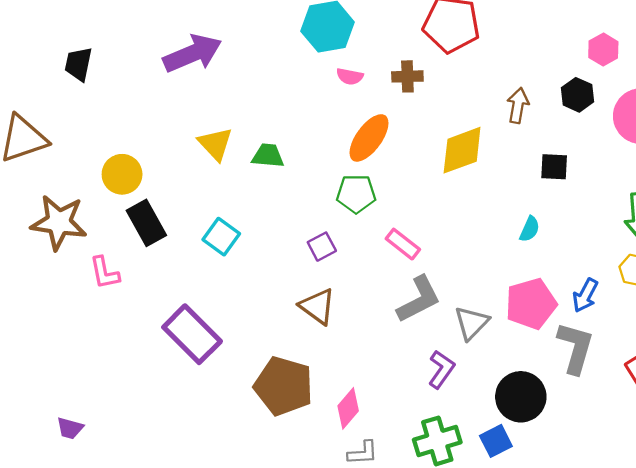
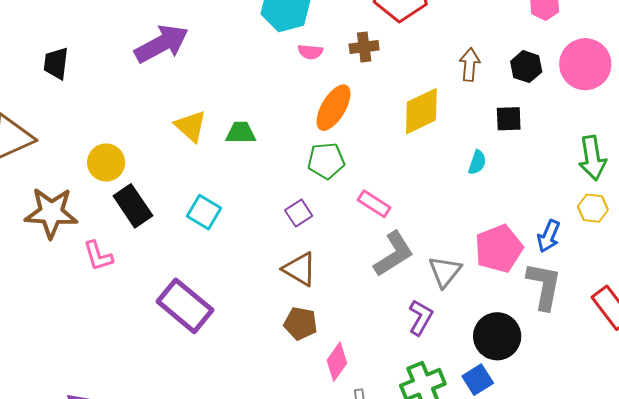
black hexagon: (577, 95) -> (526, 67), moved
cyan semicircle: (530, 229) -> (477, 162), moved
brown pentagon: (284, 386) -> (301, 323), moved, size x0.6

